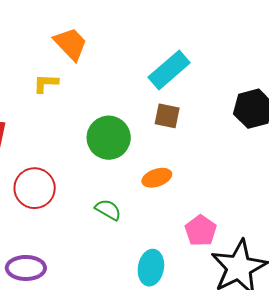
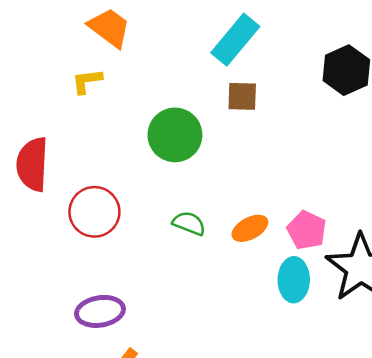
orange ellipse: (157, 178) -> (250, 228), moved
cyan ellipse: (151, 268) -> (294, 280), moved

